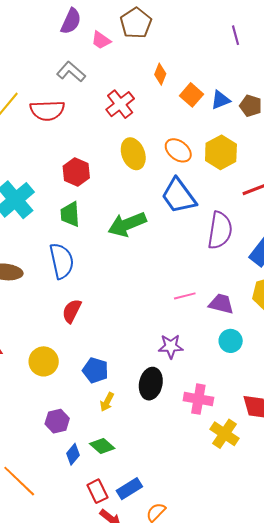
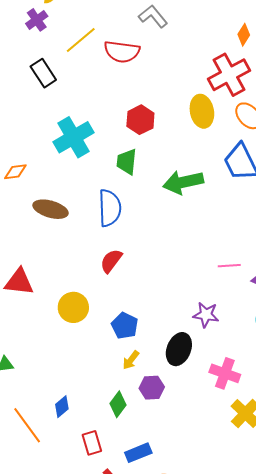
red cross: (120, 104) -> (229, 75), moved, size x1.4
purple hexagon: (57, 421) -> (152, 388), moved
green diamond: (102, 446) -> (118, 404), turned 75
blue diamond: (73, 454) -> (62, 407), moved
red rectangle: (97, 491) -> (92, 443), moved

